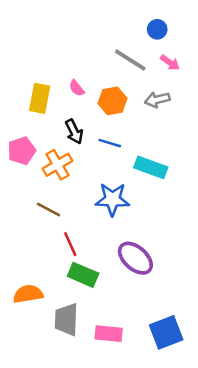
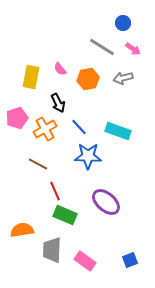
blue line: (110, 143) -> (79, 127), moved, turned 30
blue square: (166, 332) -> (130, 260), size x0.6
pink rectangle: (109, 334) -> (85, 261), turned 30

